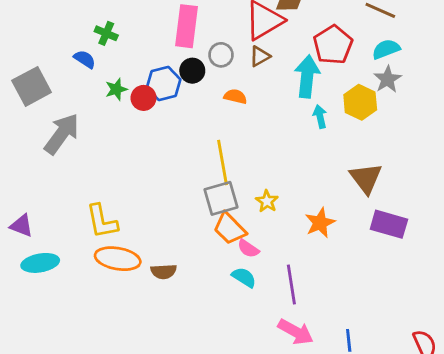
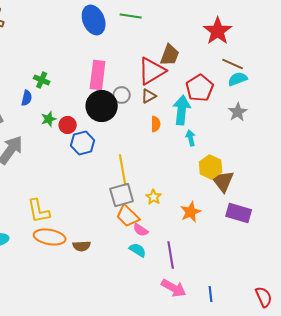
cyan semicircle: (386, 49) -> (238, 79), moved
blue semicircle: (85, 59) -> (27, 98), turned 70
black circle: (192, 71) -> (102, 106), size x1.8
blue hexagon: (164, 84) -> (83, 143), moved
orange semicircle: (235, 96) -> (156, 124), moved, turned 77
yellow hexagon: (360, 102) -> (211, 167), moved

